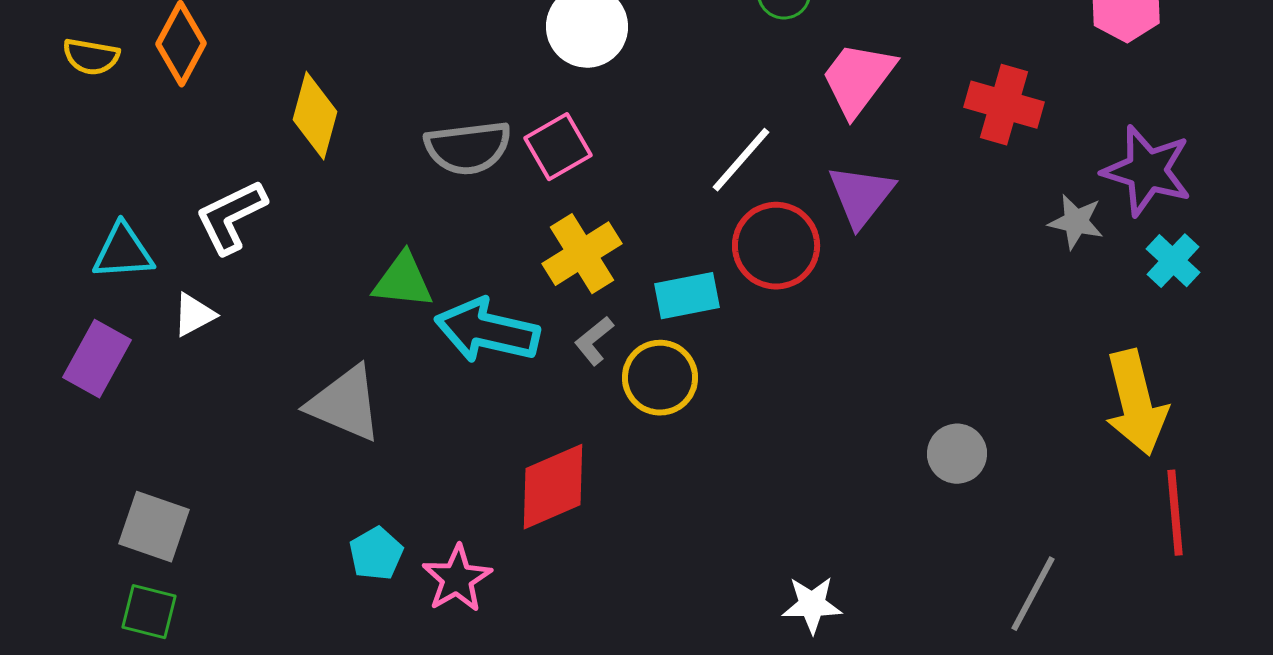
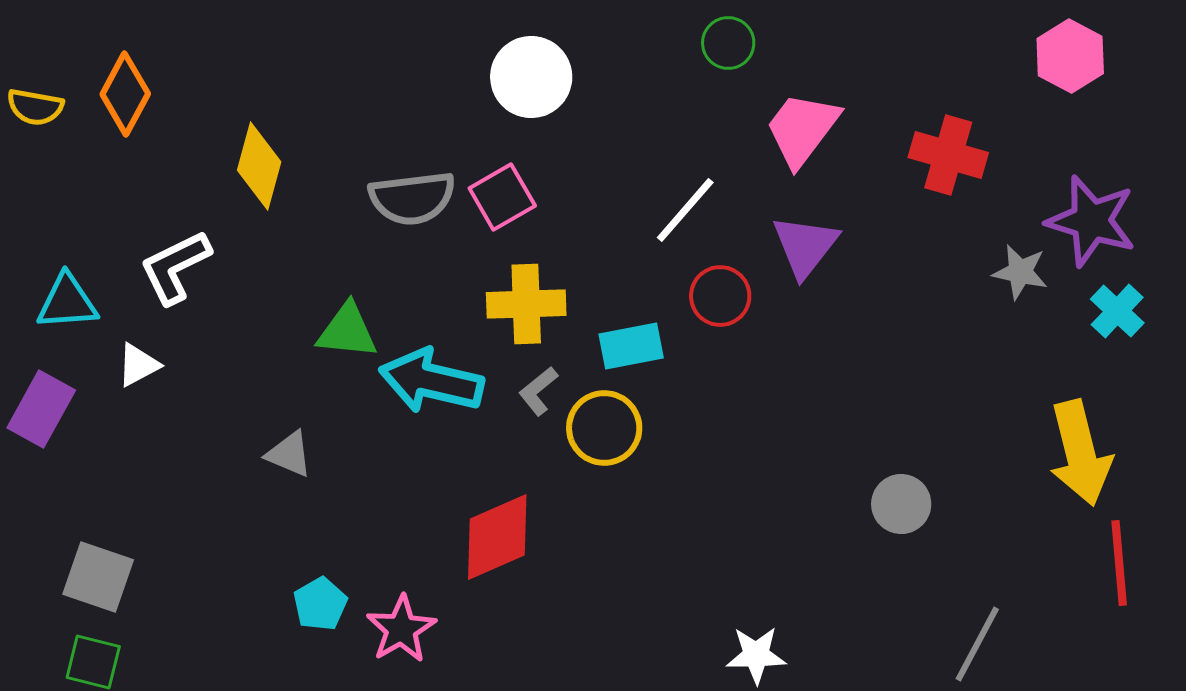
red circle: (776, 246) -> (720, 296), size x0.7
yellow cross: (582, 254) -> (526, 304), turned 30
gray triangle: (345, 404) -> (289, 454), size x0.6

